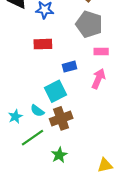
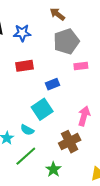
gray pentagon: (89, 24) -> (66, 41), turned -30
pink arrow: (98, 79) -> (84, 116), moved
brown cross: (61, 118) -> (70, 142), moved

